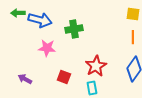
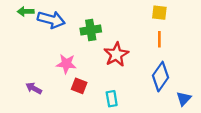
pink star: (47, 48) -> (66, 64), moved
red star: (96, 66) -> (116, 54), moved

